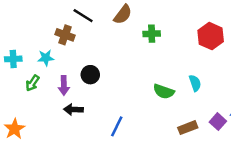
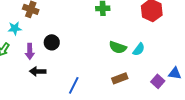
cyan semicircle: (195, 83) -> (139, 49), turned 56
green semicircle: (164, 91) -> (118, 47), moved
brown rectangle: (188, 128) -> (120, 78), moved

